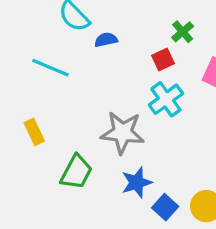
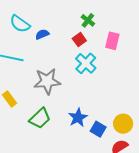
gray star: (122, 133) -> (47, 81), moved
green trapezoid: (76, 172) -> (40, 118), turned 30

